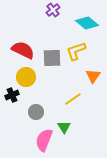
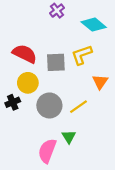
gray circle: (36, 112) -> (49, 105), moved, size x1.5

